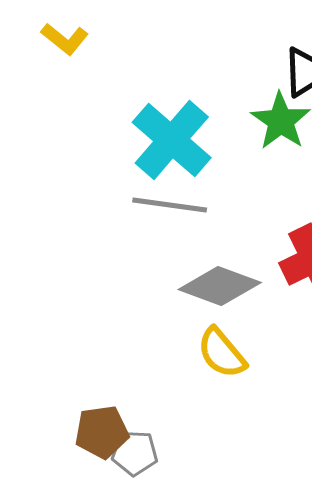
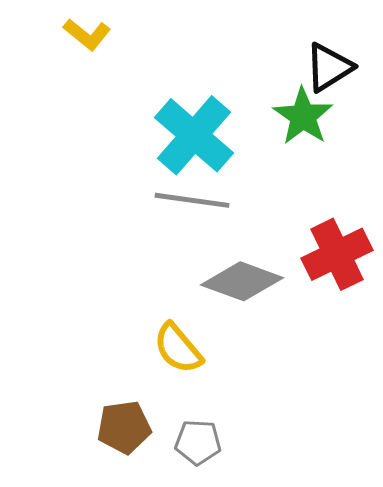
yellow semicircle: (222, 353) -> (178, 348), moved
gray pentagon: (135, 453) -> (198, 442), moved

